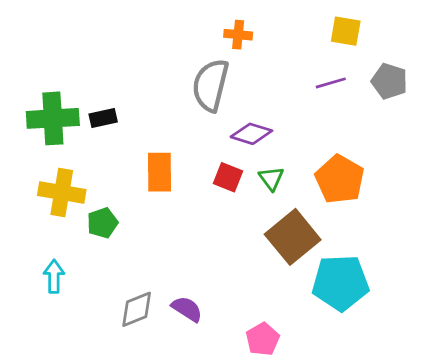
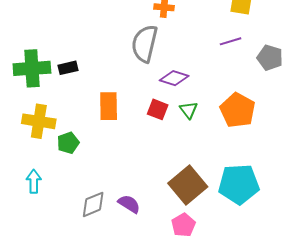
gray pentagon: (389, 81) -> (270, 58), moved
brown square: (293, 237) -> (188, 185), moved

